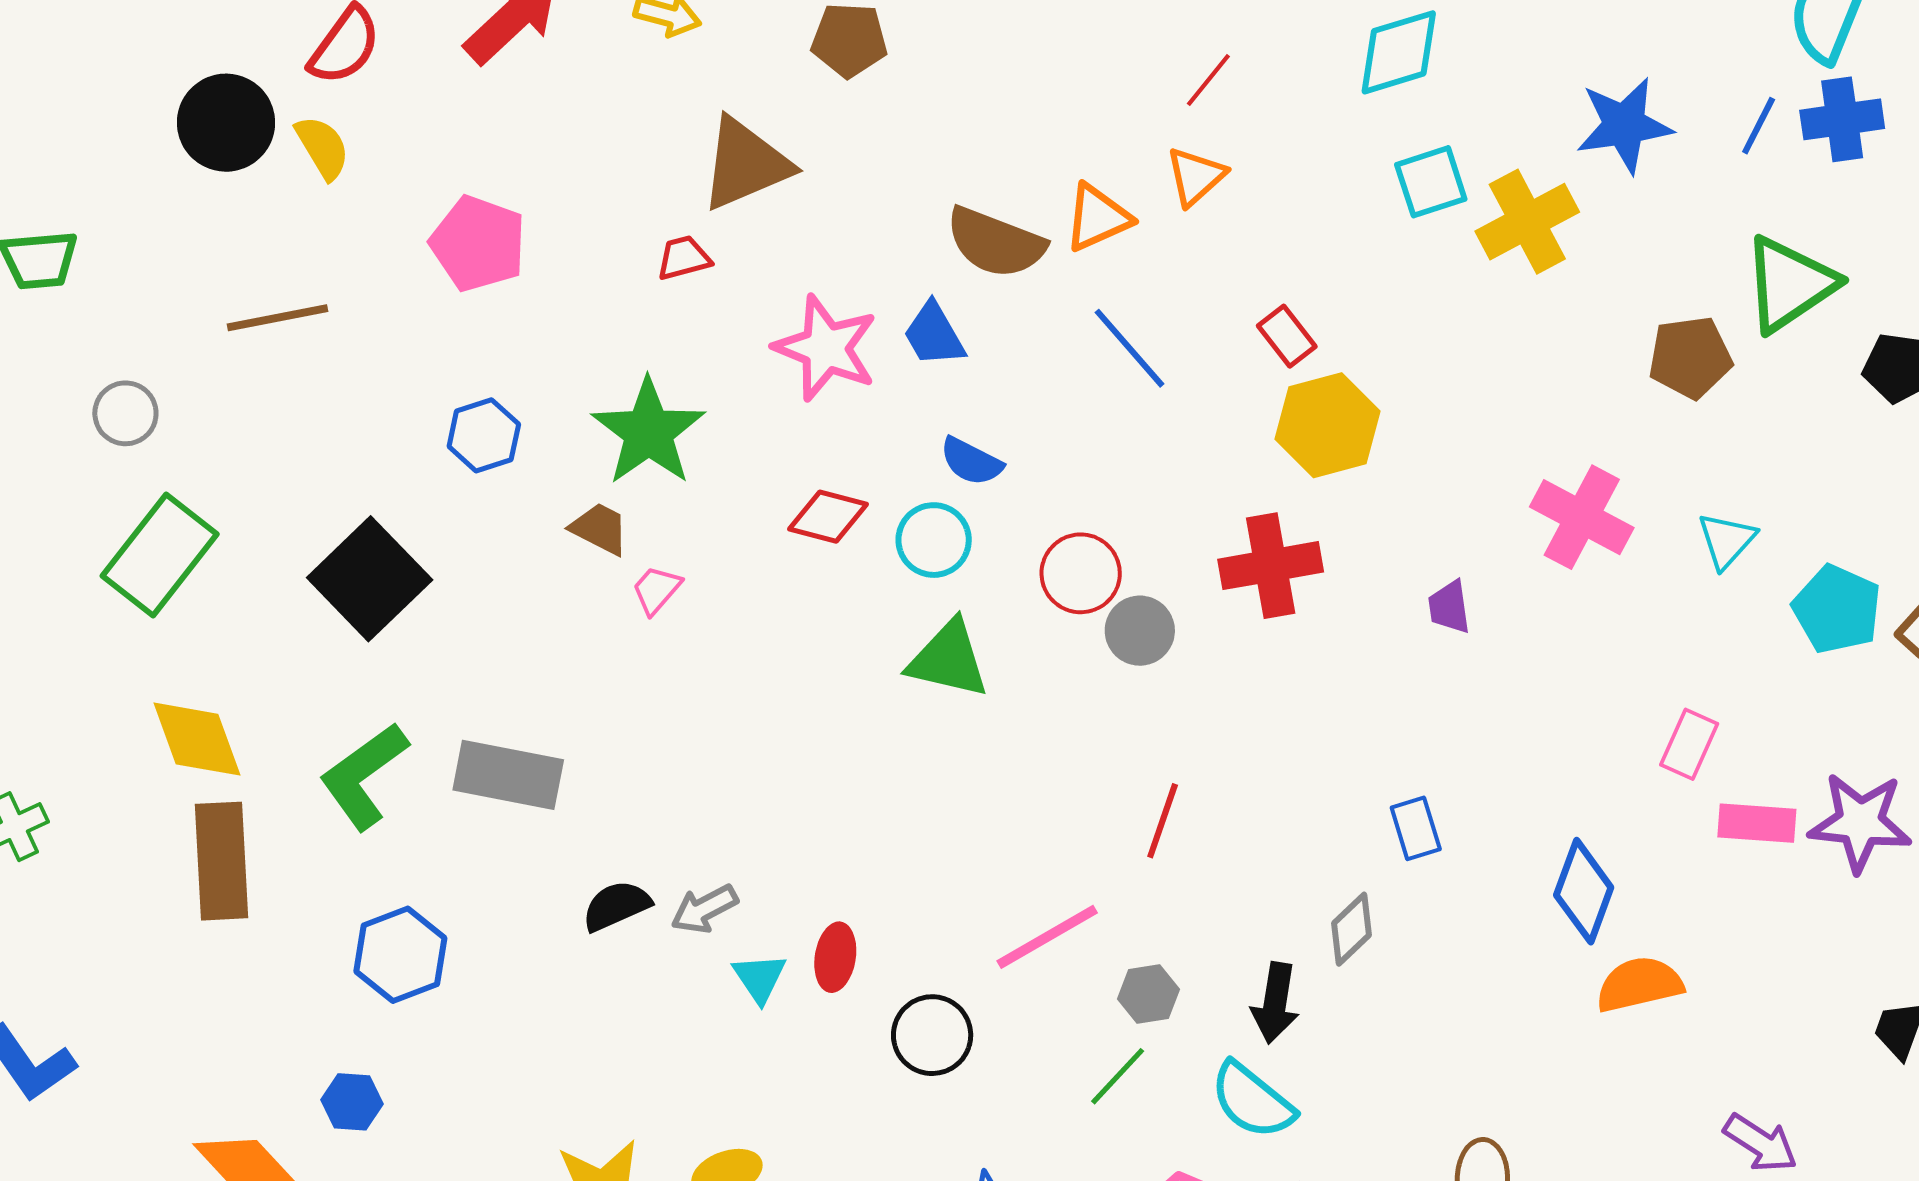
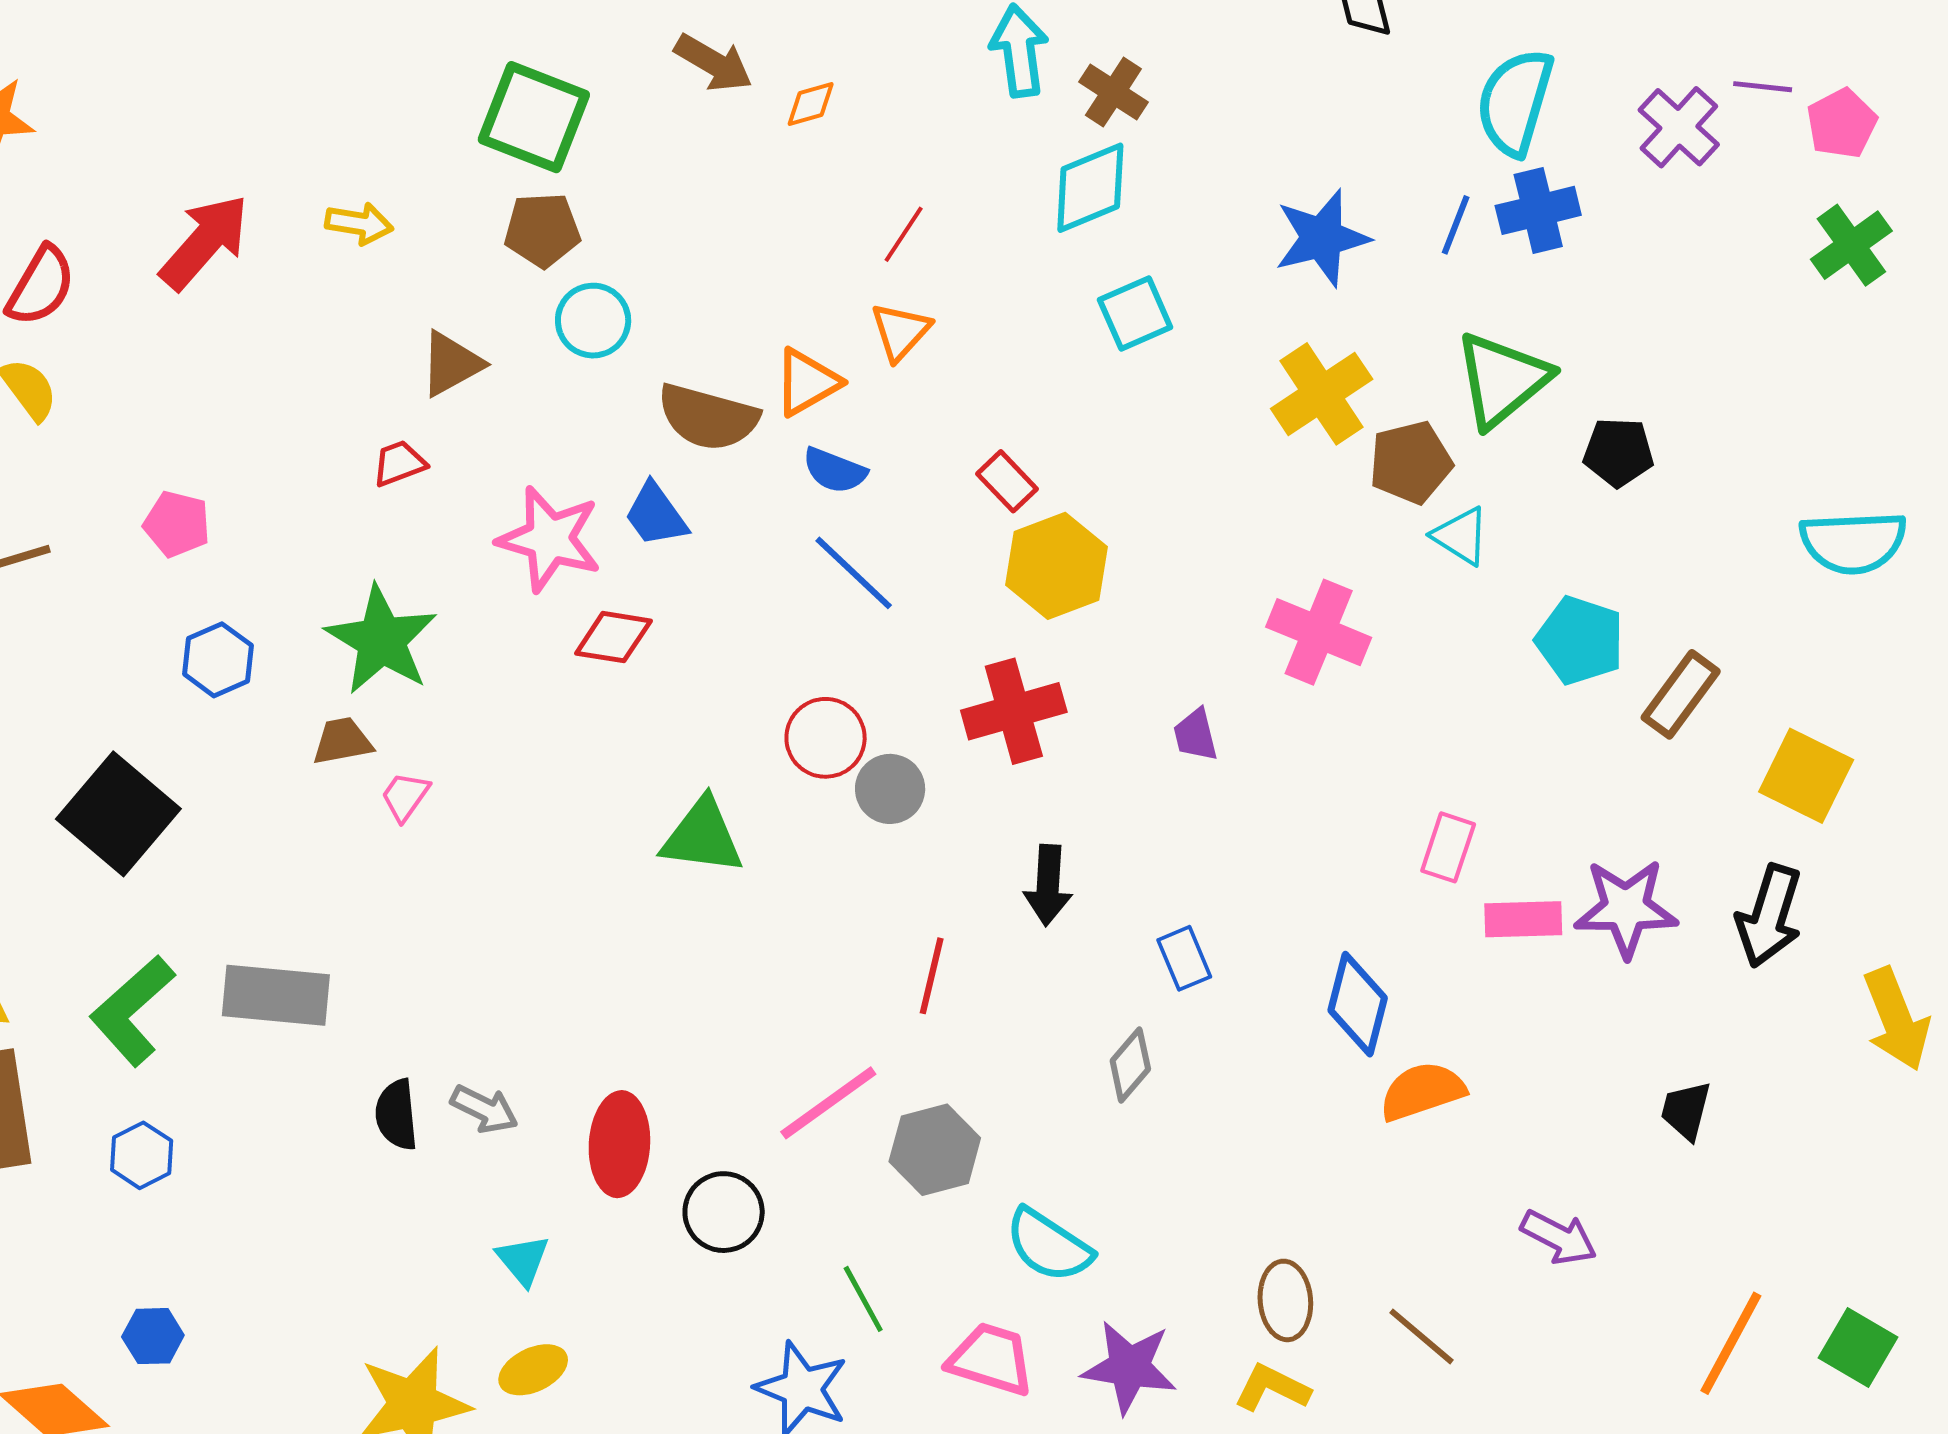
brown triangle: (745, 164) -> (451, 364), size x0.7
yellow cross: (1527, 222) -> (1322, 394), moved
pink pentagon: (478, 244) -> (177, 524), moved, size x0.7
blue line: (1129, 348) -> (854, 573), moved
blue semicircle: (971, 461) -> (835, 470), moved
red diamond: (828, 517) -> (613, 637), moved
brown trapezoid: (600, 529) -> (342, 741), turned -32
cyan circle: (934, 540) -> (593, 321), moved
cyan triangle: (1727, 540) -> (1461, 536), moved, turned -34
cyan pentagon: (1837, 609) -> (1580, 640), moved
black semicircle: (616, 906) -> (397, 1115), turned -66
gray arrow: (704, 909) -> (484, 1109), turned -120
blue hexagon: (400, 955) -> (142, 1155), moved, size x0.7
red ellipse: (835, 957) -> (619, 1144), size x1.5
cyan triangle: (760, 978) -> (523, 1260), moved
gray hexagon: (1148, 994) -> (935, 1150), size x1.5
black arrow: (1275, 1003) -> (1048, 885), moved
green line: (1118, 1076) -> (863, 1299), moved, turned -66

